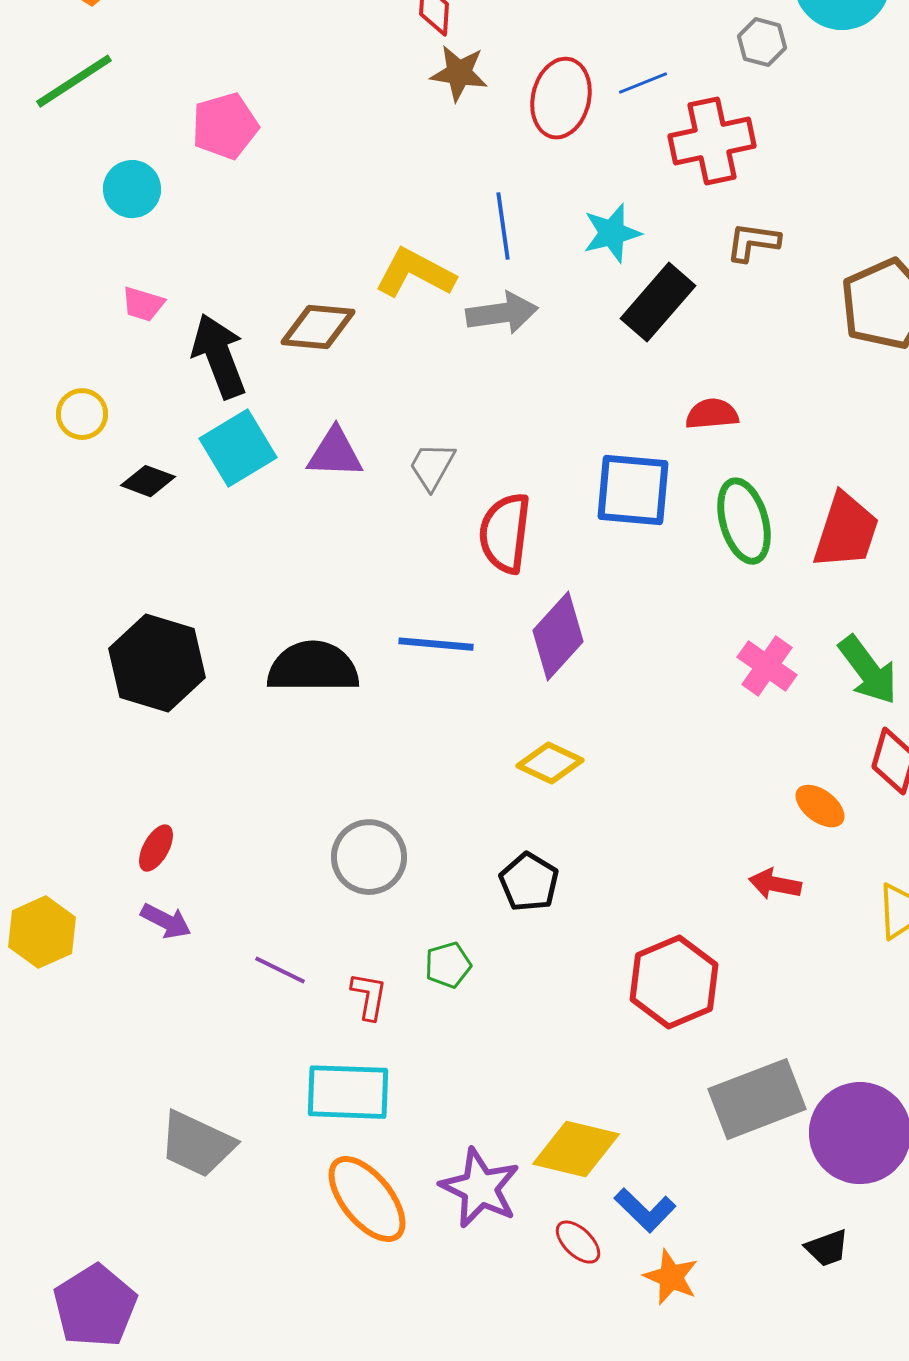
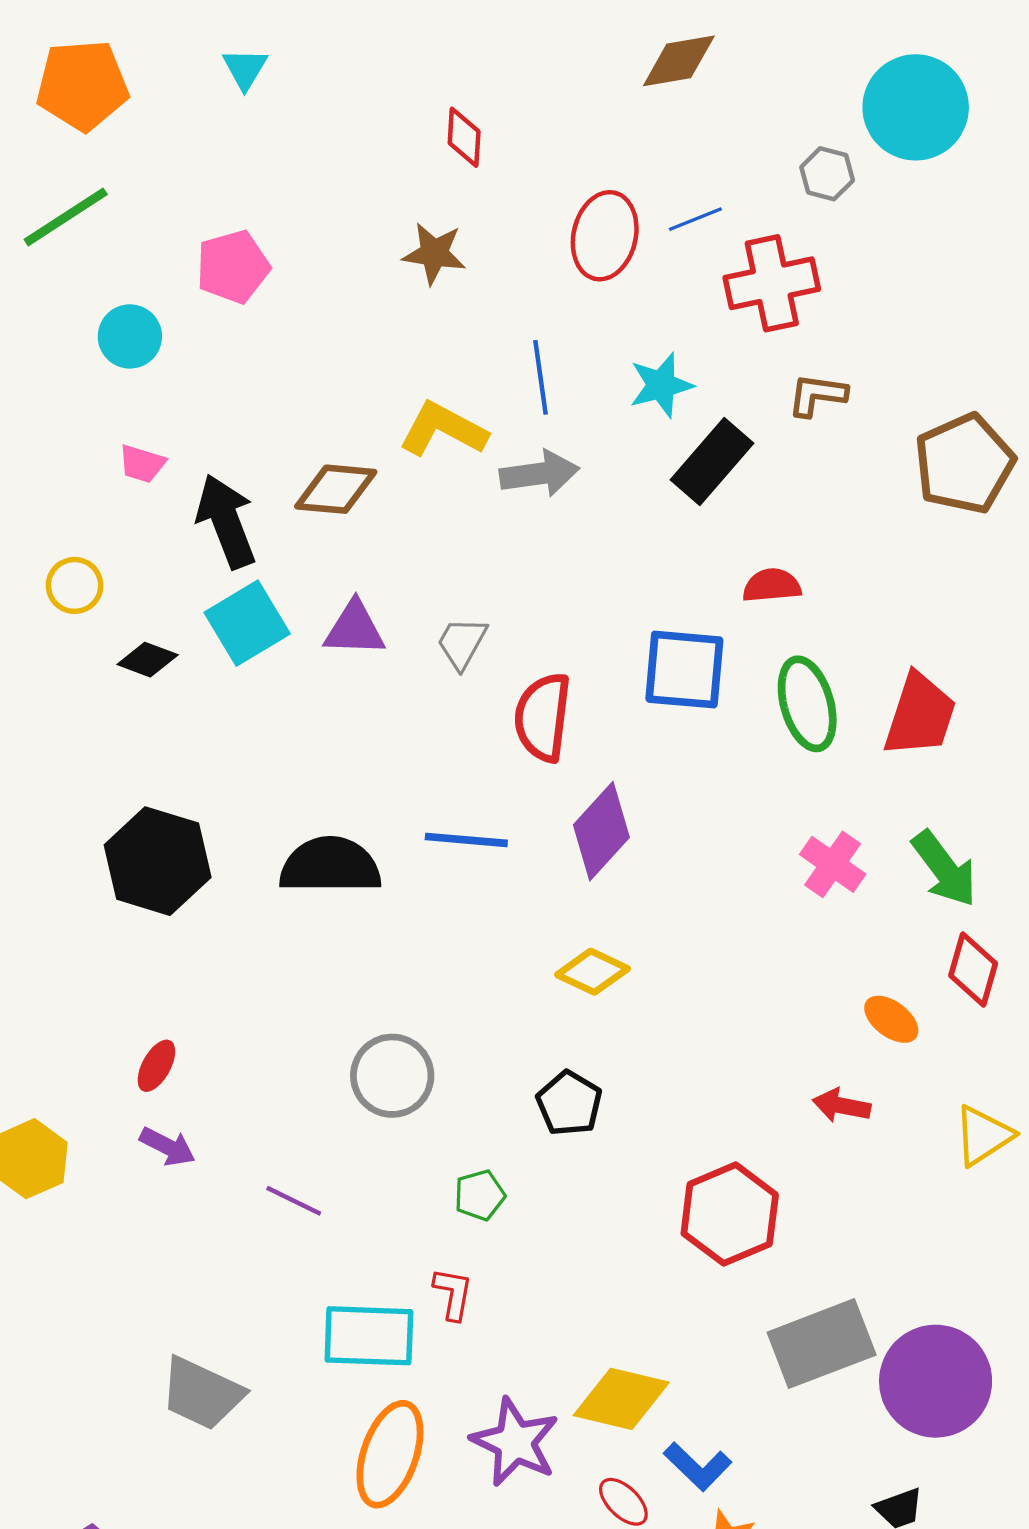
brown star: (459, 73) -> (434, 253), moved
red L-shape: (369, 996) -> (453, 1294), moved
orange ellipse: (367, 1199) -> (390, 1454), turned 58

